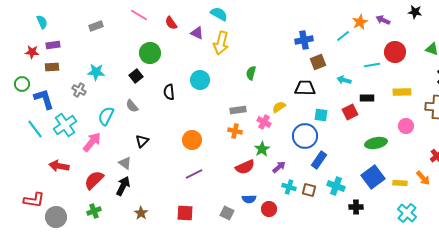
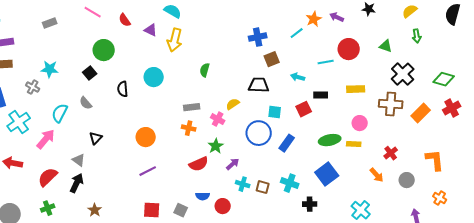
blue rectangle: (319, 160) -> (287, 143), moved
yellow rectangle: (400, 183) -> (354, 144), moved
red square: (185, 213) -> (152, 210), moved

